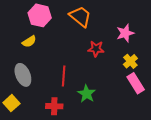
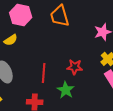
orange trapezoid: (80, 16) -> (60, 16), turned -145
red star: (96, 49) -> (75, 67), moved

